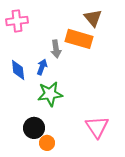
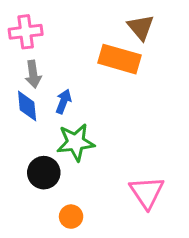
gray arrow: (56, 49) -> (33, 74), moved
black circle: (34, 128) -> (44, 173), moved

